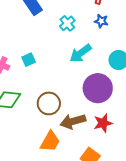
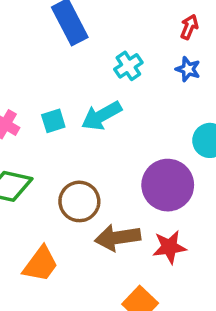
cyan arrow: (80, 53) -> (101, 116), moved
orange trapezoid: (50, 141) -> (40, 264), moved

